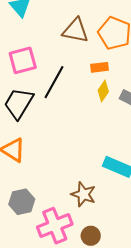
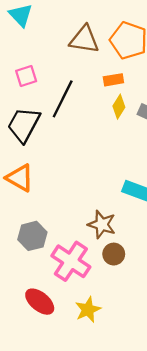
pink square: (23, 60) -> (26, 76), size x0.7
pink cross: (55, 226) -> (71, 261), turned -32
brown circle: (91, 236) -> (114, 254), moved

